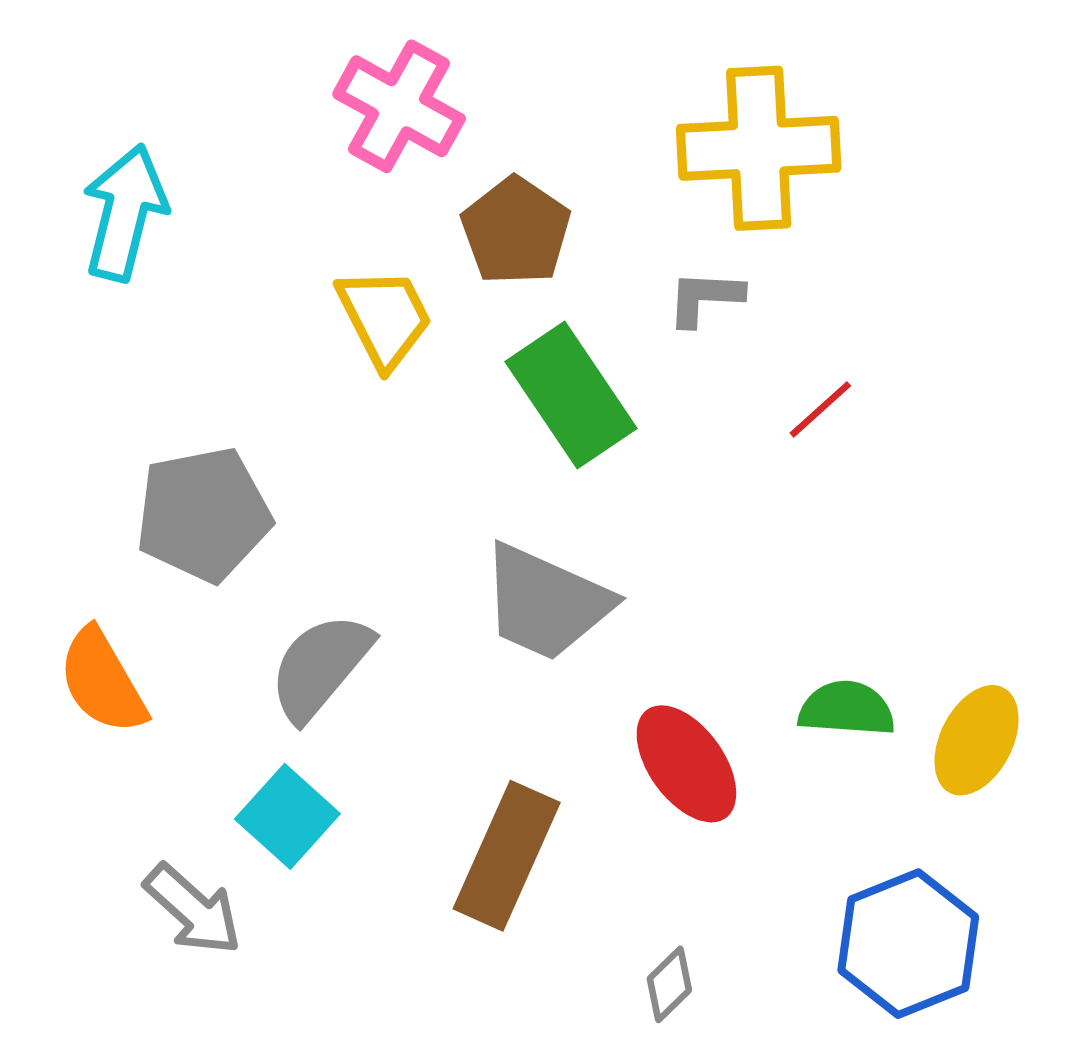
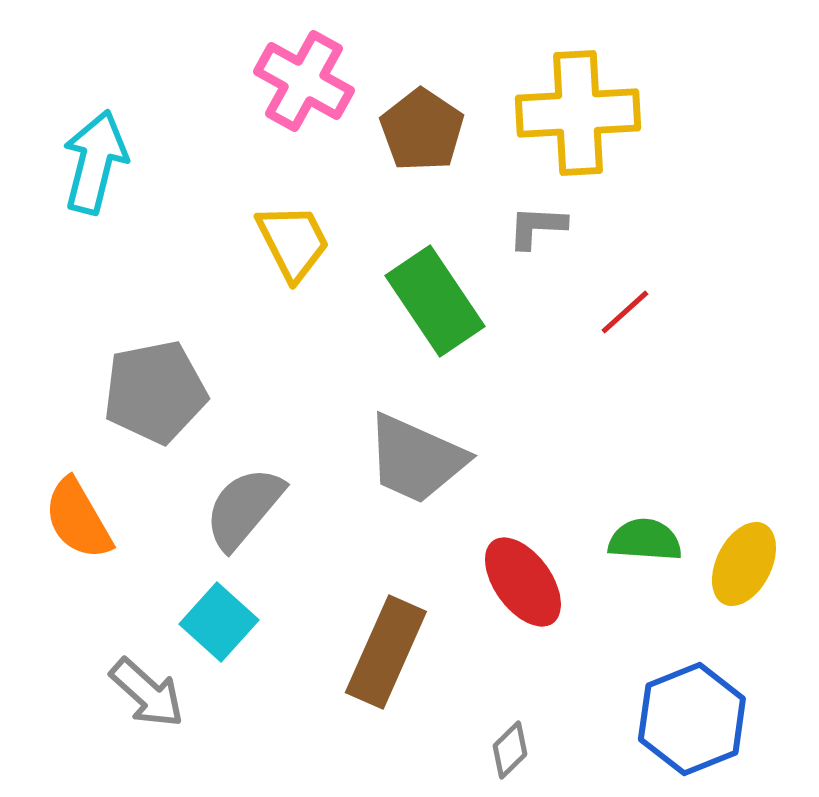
brown pentagon: (516, 231) -> (422, 130), moved

